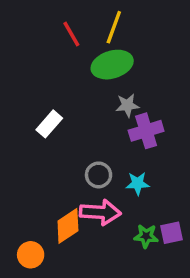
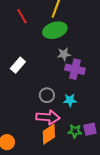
red line: (71, 34) -> (22, 16), moved
purple cross: (146, 131) -> (75, 69), turned 30
orange diamond: (68, 226) -> (49, 134), moved

